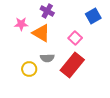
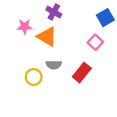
pink square: (75, 38) -> (95, 42), moved
red rectangle: (72, 65) -> (82, 73), size x0.7

